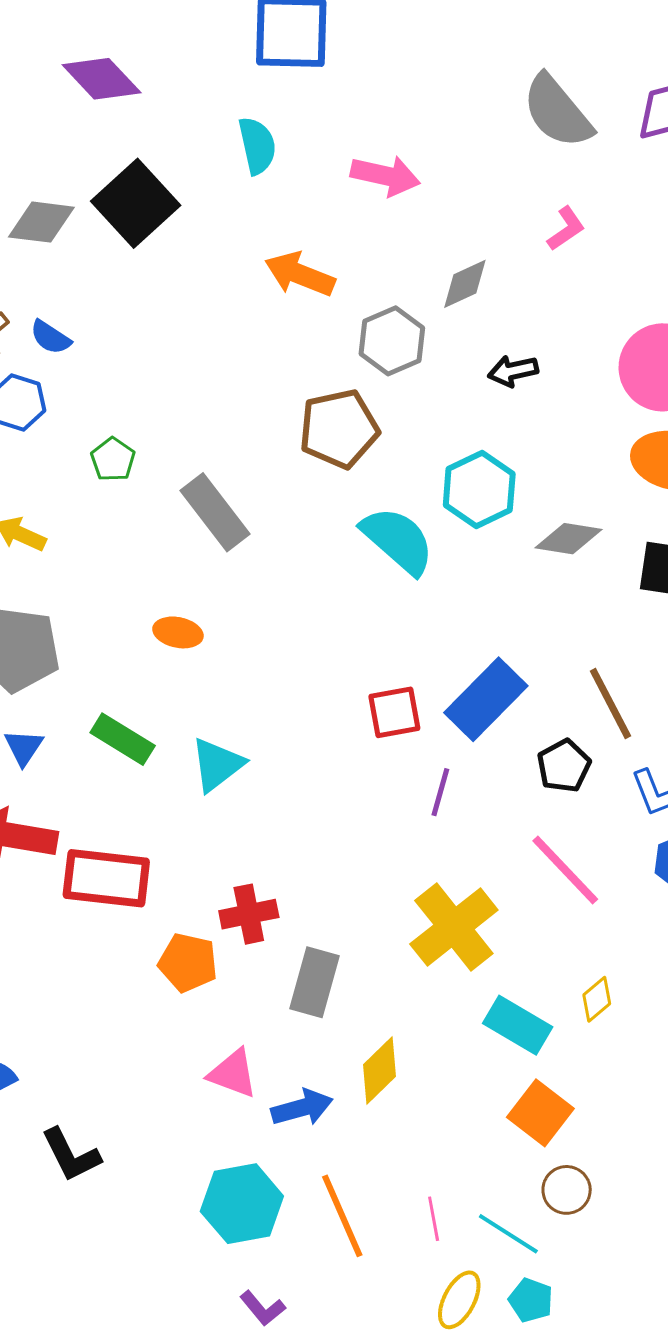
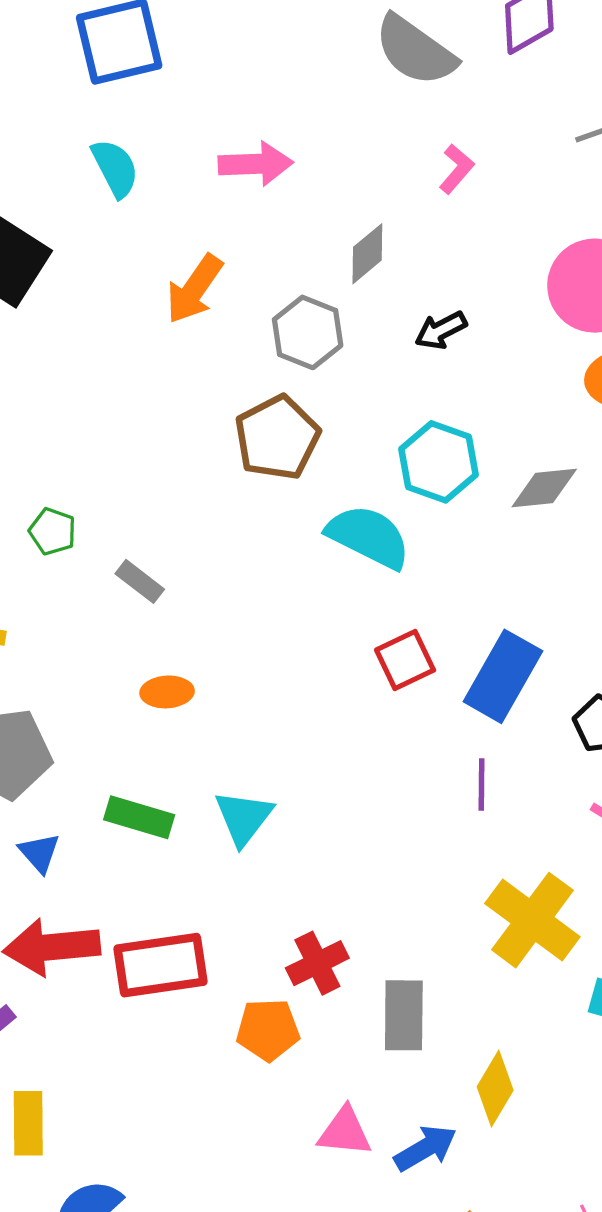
orange arrow: (300, 274) -> (194, 289), turned -62
gray rectangle: (215, 512) -> (140, 581), moved, size x0.6
red square: (394, 712) -> (405, 660), moved

